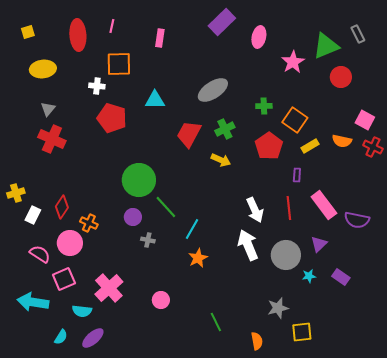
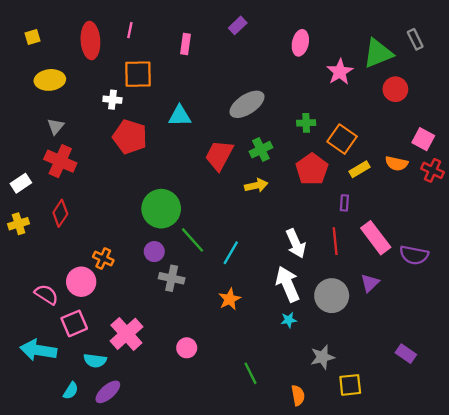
purple rectangle: (222, 22) -> (238, 25), moved, size x0.6
yellow arrow: (221, 160) -> (256, 185), turned -36
red diamond: (62, 207) -> (60, 213), moved
white rectangle: (33, 215) -> (21, 183), moved, turned 30
cyan line: (192, 229) -> (231, 253), moved
gray cross: (148, 240) -> (172, 278), size x1.5
cyan star: (309, 276) -> (289, 320), moved
purple rectangle: (341, 277) -> (406, 354), moved

